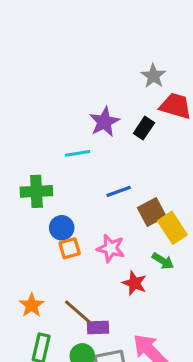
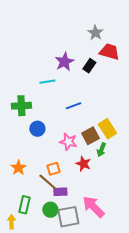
brown square: (152, 212) -> (90, 136), moved
orange square: (70, 248) -> (53, 169), moved
green arrow: (163, 261) -> (101, 150), turned 80
orange star: (32, 305) -> (18, 168), moved

